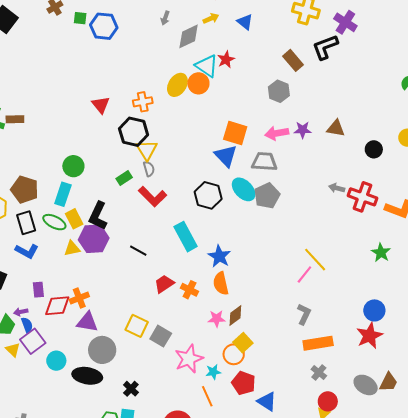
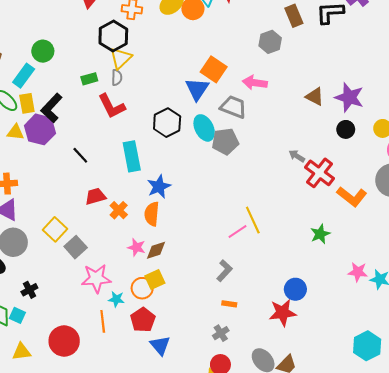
purple star: (303, 130) -> (349, 97), moved, size x1.6
orange rectangle: (318, 343) -> (229, 304), size x0.5

